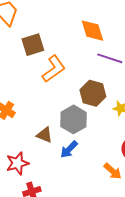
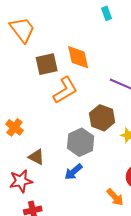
orange diamond: (92, 31) -> (78, 57), moved
brown triangle: (44, 135) -> (36, 157), moved

